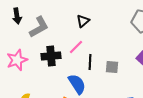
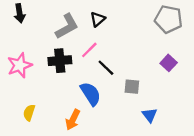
gray L-shape: (39, 27) -> (67, 26), moved
black line: (90, 62) -> (106, 68), turned -49
gray square: (112, 67) -> (132, 87), moved

